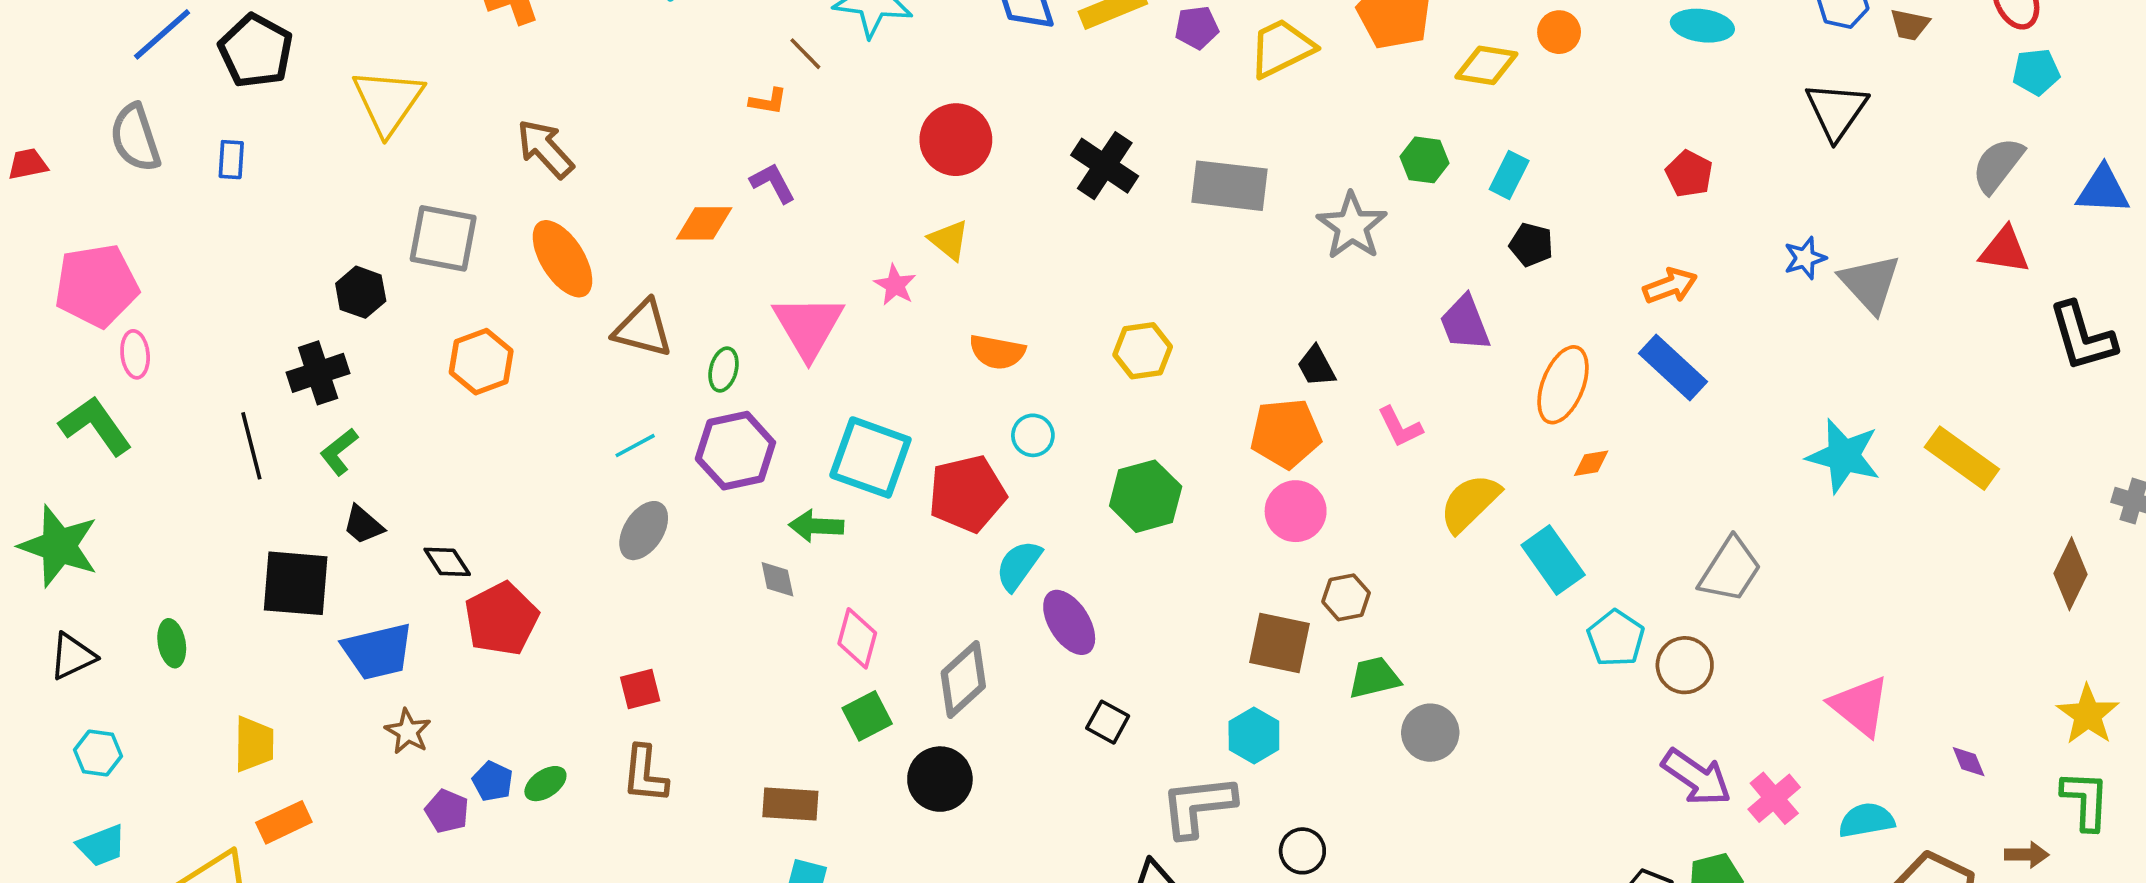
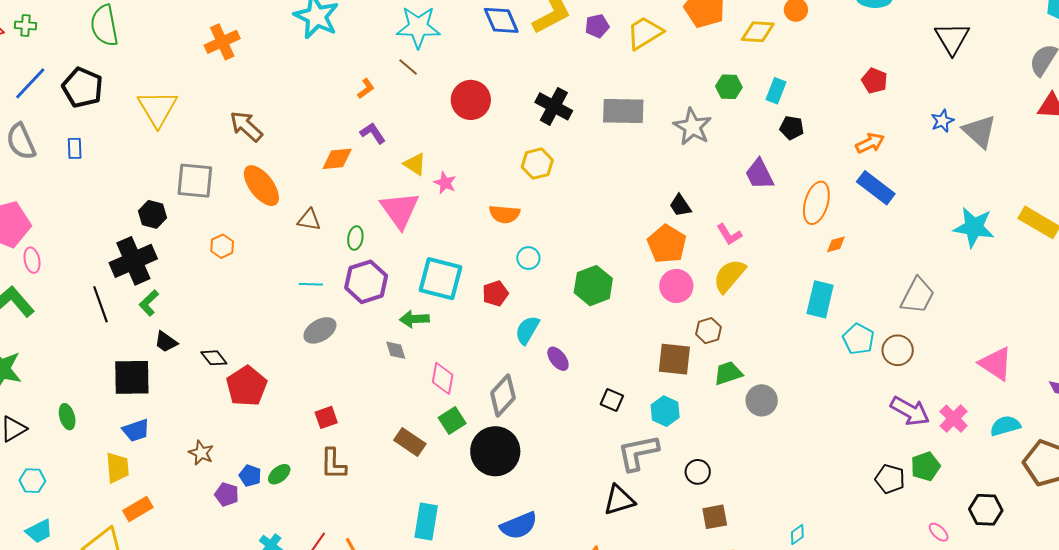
brown line: (805, 54) -> (408, 67), moved
orange L-shape: (768, 101) -> (366, 89), turned -40
yellow triangle: (949, 240) -> (415, 164), moved
brown triangle: (643, 329) -> (309, 220), size x0.7
yellow hexagon: (1143, 351) -> (537, 164), moved
orange hexagon: (481, 362) -> (222, 246), size x0.7
black cross: (318, 373) -> (133, 261), size x1.4
orange pentagon: (1286, 433) -> (667, 244), turned -30
cyan line: (635, 446) -> (311, 284), turned 35
red pentagon: (967, 494) -> (495, 293), size x0.6
yellow semicircle: (1470, 503) -> (729, 276), moved
gray ellipse: (644, 531) -> (320, 330), turned 32
cyan rectangle: (1553, 560) -> (820, 299), turned 54
purple ellipse: (1069, 622) -> (558, 359), size x0.7
blue trapezoid: (378, 651) -> (136, 430), moved, size x0.7
black square: (1108, 722) -> (612, 400), moved
black circle: (940, 779) -> (495, 451), size x1.4
brown rectangle: (790, 804) -> (410, 442), moved, turned 36

